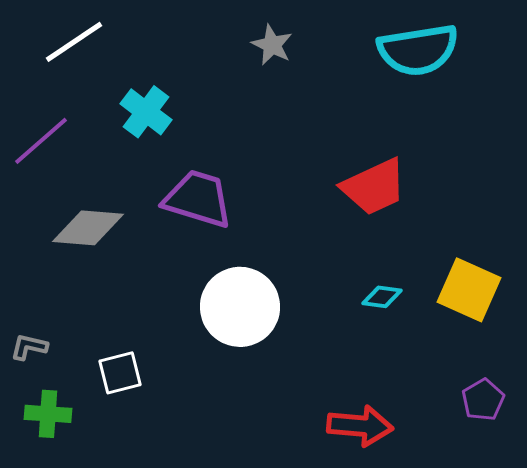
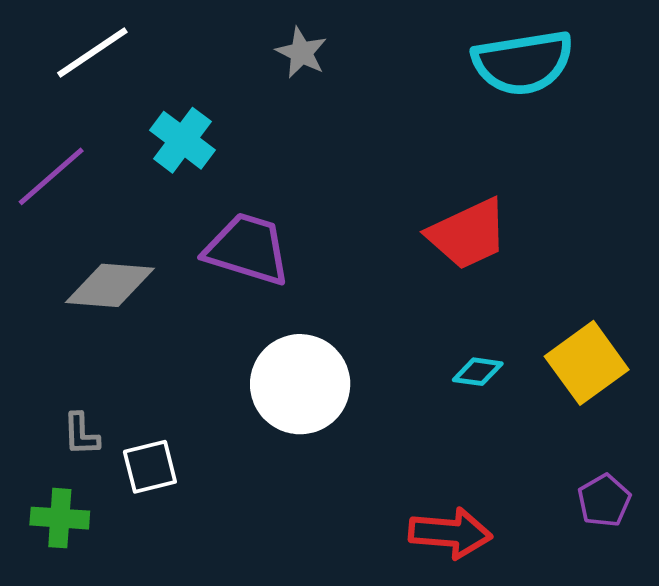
gray star: (272, 45) -> (301, 53), moved
yellow square: (469, 290) -> (587, 363), turned 30
gray L-shape: (29, 347) -> (81, 434), moved, turned -105

